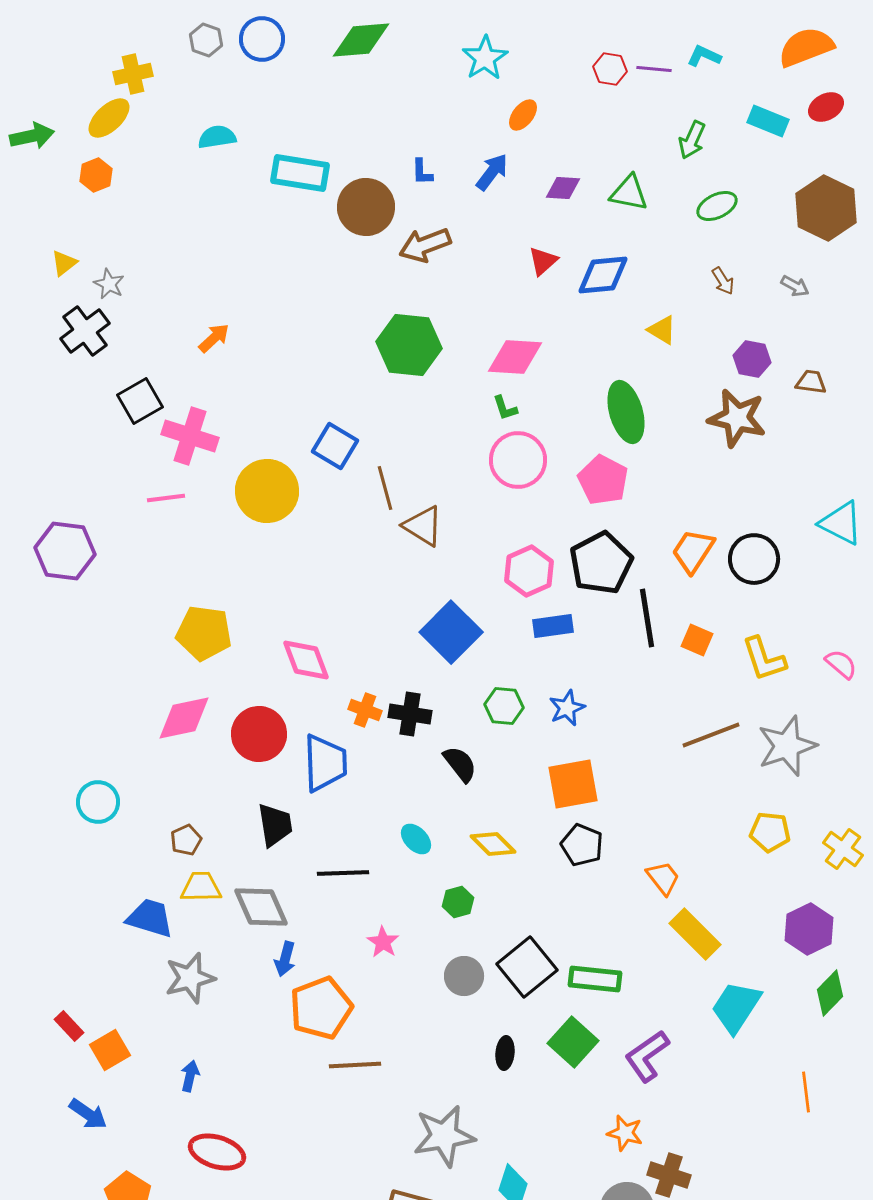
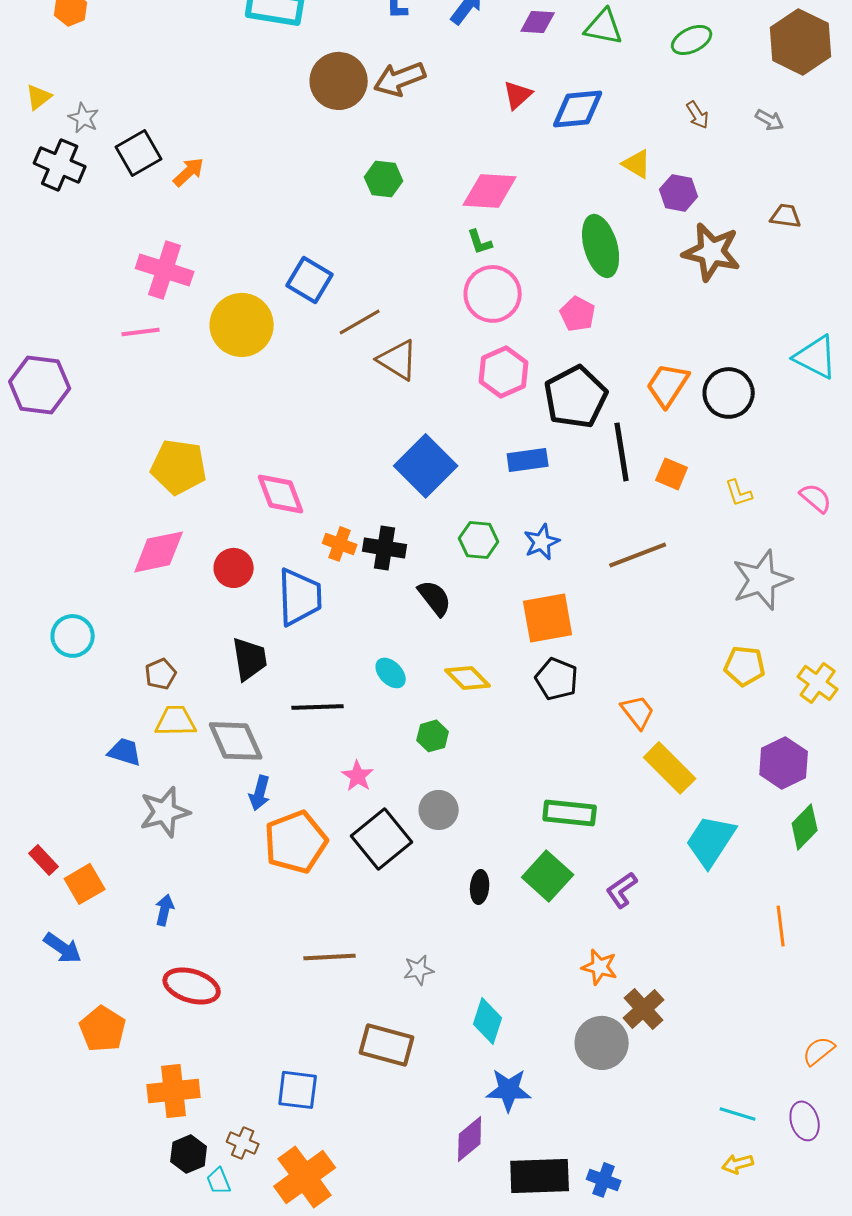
brown circle: (366, 207) -> (339, 81), moved
black cross: (85, 331) -> (60, 165), turned -30
green hexagon: (409, 345) -> (384, 179), size x0.6
purple hexagon: (752, 359) -> (679, 193), moved
black square: (140, 401) -> (139, 153), moved
pink pentagon: (603, 480) -> (578, 314), size x0.7
brown line: (385, 488) -> (360, 322), turned 75
pink hexagon: (529, 571) -> (504, 372), moved
yellow L-shape: (764, 659) -> (739, 493), size x0.6
red circle: (259, 734) -> (234, 568), size x0.7
brown line: (711, 735) -> (638, 555), moved
blue trapezoid: (150, 918) -> (125, 752), size x0.7
black square: (527, 967) -> (382, 839), moved
purple L-shape: (647, 1056) -> (622, 890), size x0.7
brown line: (355, 1065) -> (330, 957), moved
gray star: (444, 1136) -> (419, 970), size x0.5
brown cross: (669, 1175) -> (644, 1009), turned 30

